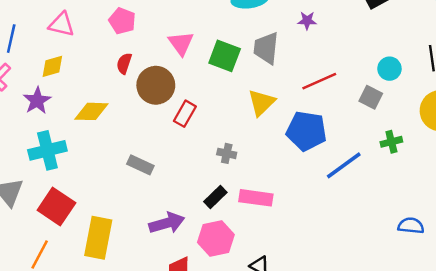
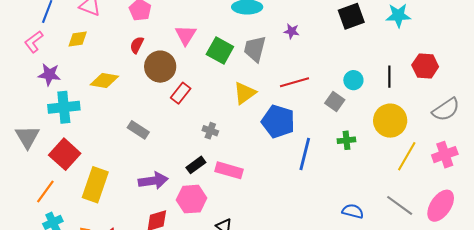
purple star: (37, 101) -> (49, 74), moved, turned 30
blue line: (344, 165) -> (305, 154), turned -48

